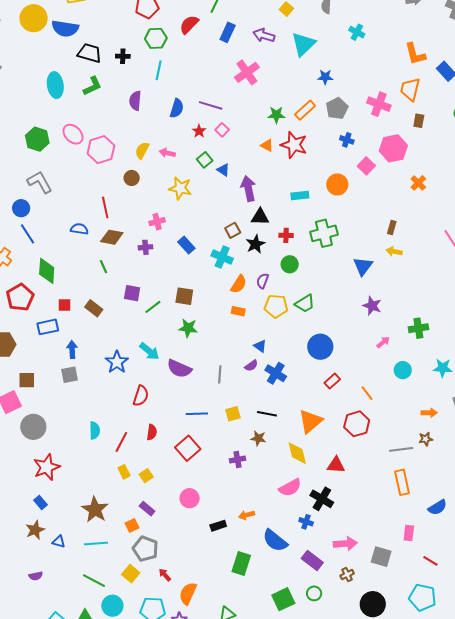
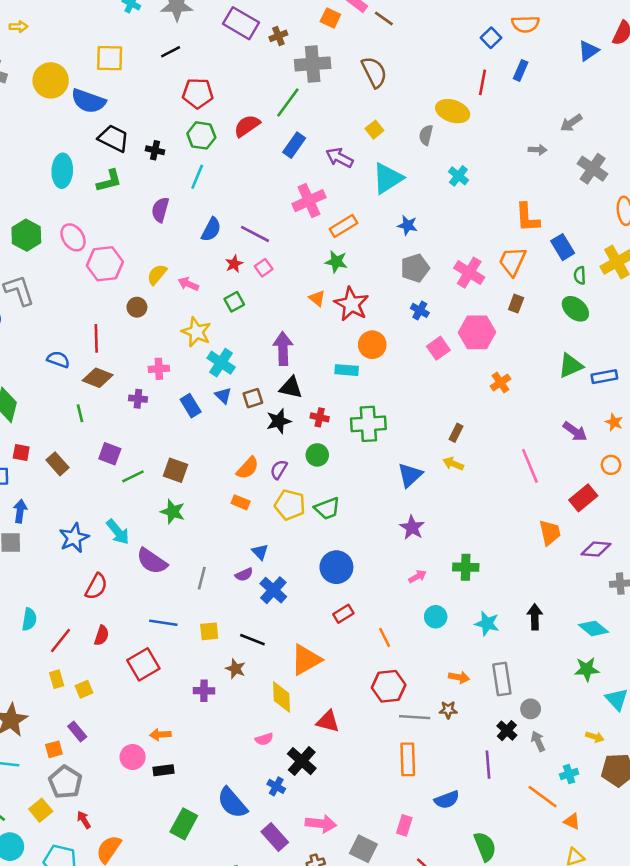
orange rectangle: (305, 110) -> (343, 226), moved
blue triangle: (223, 170) -> (223, 396), moved
orange circle: (337, 184) -> (372, 345), moved
cyan cross: (222, 257) -> (221, 363), moved
red hexagon: (357, 424) -> (389, 686), moved
pink semicircle: (290, 488) -> (264, 739), size x0.6
pink circle: (190, 498) -> (133, 757), moved
orange arrow: (247, 515) -> (160, 735), moved

